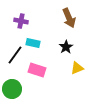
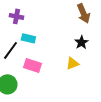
brown arrow: (69, 18) -> (83, 13), moved
black star: (66, 47) -> (81, 42), moved

